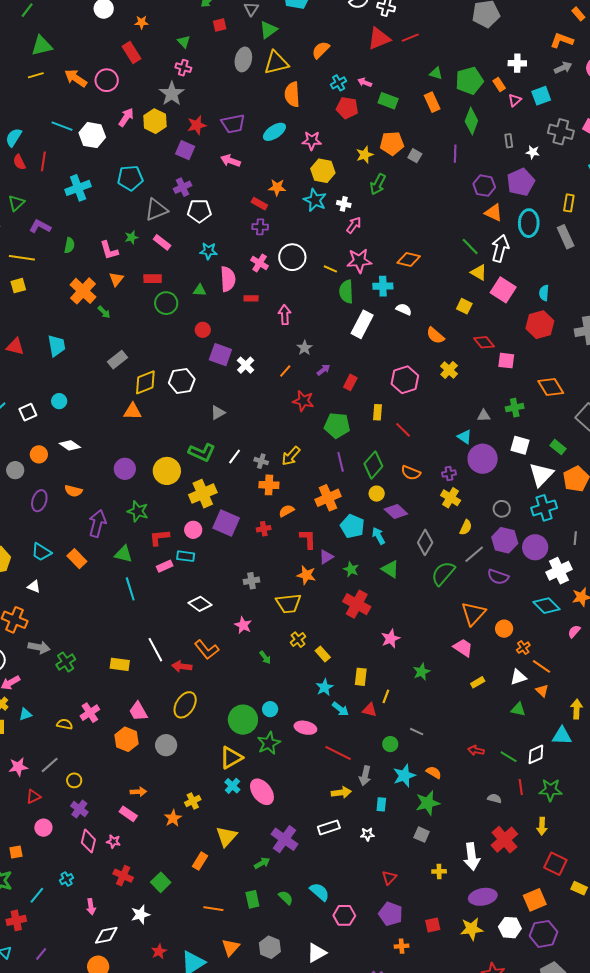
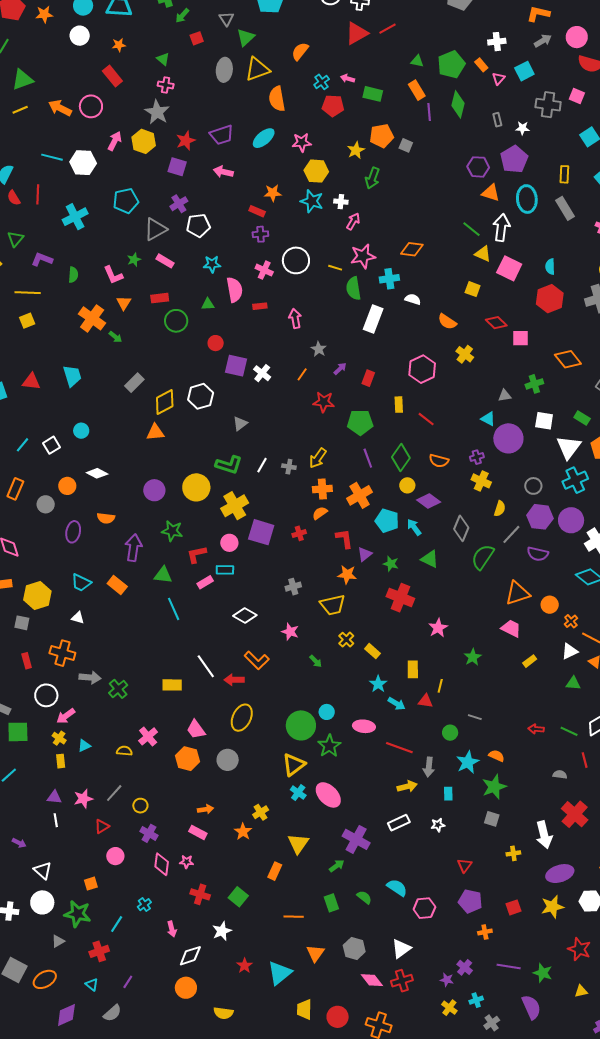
purple line: (455, 154) -> (429, 112), moved
orange cross: (269, 485) -> (322, 489), moved
orange triangle: (473, 614) -> (517, 593), turned 36

